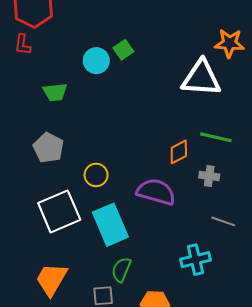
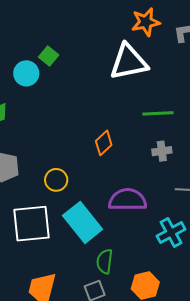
orange diamond: (179, 152) -> (104, 143), moved
purple semicircle: (156, 192) -> (128, 200), moved
white square: (59, 211) -> (31, 224), turned 33

